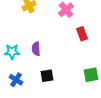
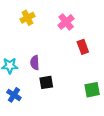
black square: (47, 76) -> (46, 82), moved

